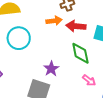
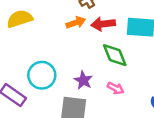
cyan circle: (19, 38) -> (42, 75), moved
pink arrow: (89, 80) -> (116, 88), moved

